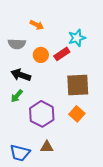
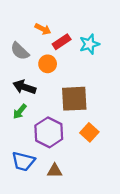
gray semicircle: (17, 44) -> (20, 51), turned 42
red rectangle: (62, 54) -> (62, 42), moved
brown square: (78, 85) -> (74, 99), moved
blue trapezoid: (20, 153) -> (23, 161), moved

